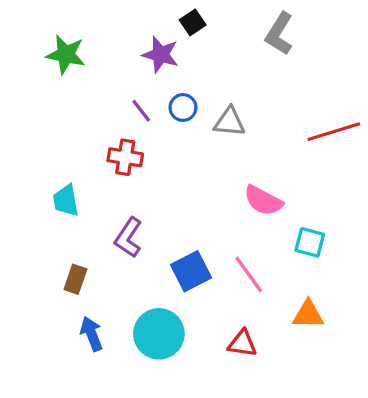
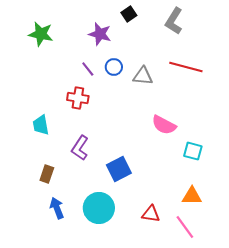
black square: (193, 22) -> (129, 14), moved
red line: (334, 132) -> (186, 67), moved, turned 32
pink line: (249, 274) -> (185, 227), moved

